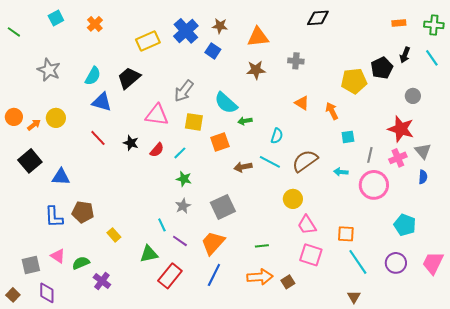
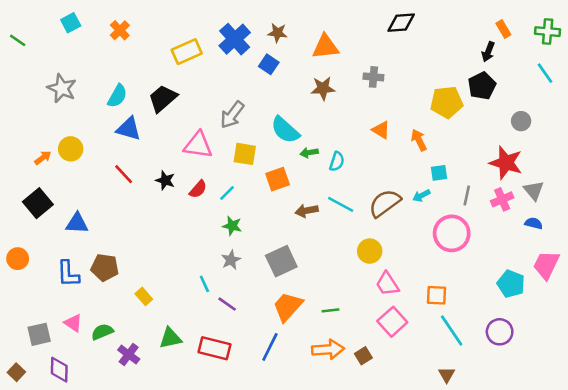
orange rectangle: (399, 23) -> (503, 29), turned 64
black arrow: (405, 55) -> (488, 52), moved
orange circle: (14, 117) -> (18, 259), moved
cyan semicircle: (277, 136) -> (337, 161), moved
cyan arrow: (341, 172) -> (421, 196), moved, turned -32
blue semicircle: (423, 177) -> (534, 223), turned -80
pink circle: (374, 185) -> (452, 233), moved
orange trapezoid: (213, 243) -> (288, 307), moved
green triangle: (149, 254) -> (170, 338), moved
pink square: (311, 255) -> (392, 322), turned 30
pink trapezoid: (433, 263) -> (546, 265), moved
red rectangle: (170, 276) -> (214, 348), turned 65

